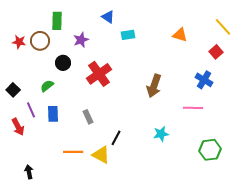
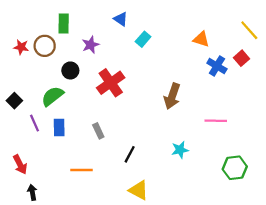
cyan rectangle: (128, 35) -> (143, 39), turned -40
blue cross: (204, 80) -> (217, 66), moved
green semicircle: (47, 86) -> (52, 96), size x1.5
red arrow: (18, 127) -> (20, 164), moved
yellow triangle: (101, 155) -> (139, 190), moved

